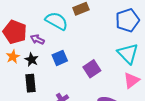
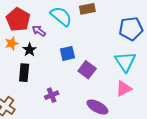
blue square: (60, 58) -> (67, 53), moved
purple square: (92, 69) -> (87, 70), turned -30

